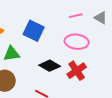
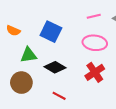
black diamond: (50, 66) -> (55, 67), moved

